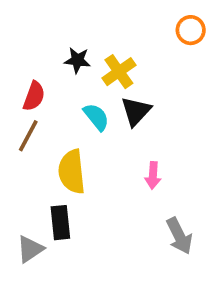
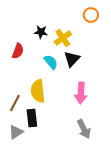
orange circle: (191, 30) -> (91, 15), moved
brown line: (28, 136) -> (15, 103), moved
pink arrow: (153, 175) -> (81, 93), size x1.5
gray arrow: (179, 236) -> (84, 129), moved

